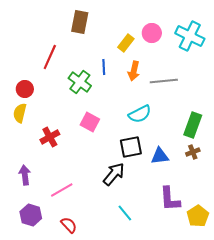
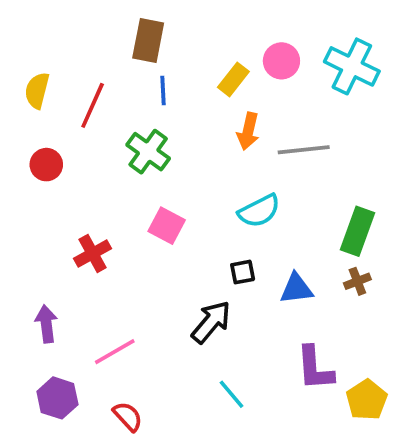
blue line: (104, 67) -> (163, 91), moved
yellow semicircle: (20, 113) -> (37, 91), moved
black square: (131, 147) -> (243, 272), size x0.6

